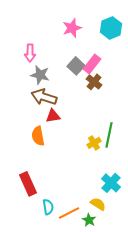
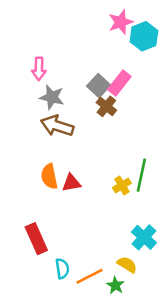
pink star: (72, 28) -> (121, 22), moved
brown cross: (94, 82) -> (106, 106), moved
red triangle: (53, 116) -> (71, 183), moved

